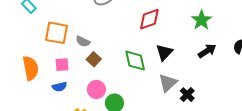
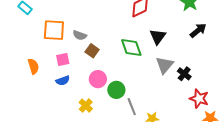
orange semicircle: (31, 68) -> (33, 66), size x0.7

